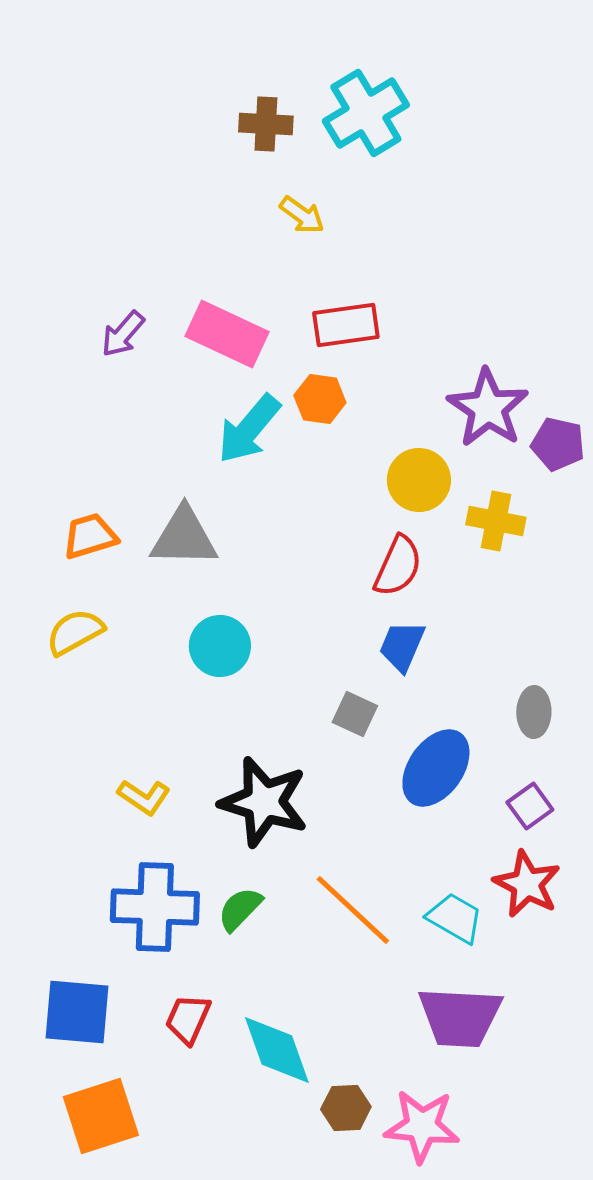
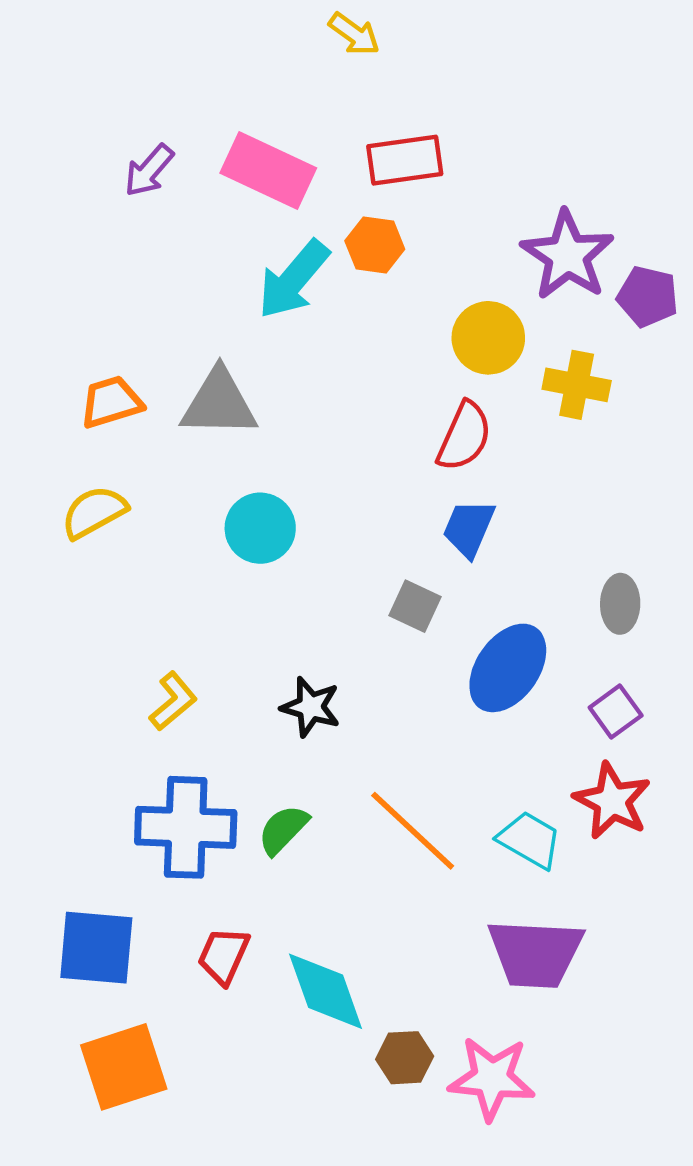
yellow L-shape: (144, 797) -> (173, 701), turned -74
black star: (264, 802) -> (311, 707), size x0.6

